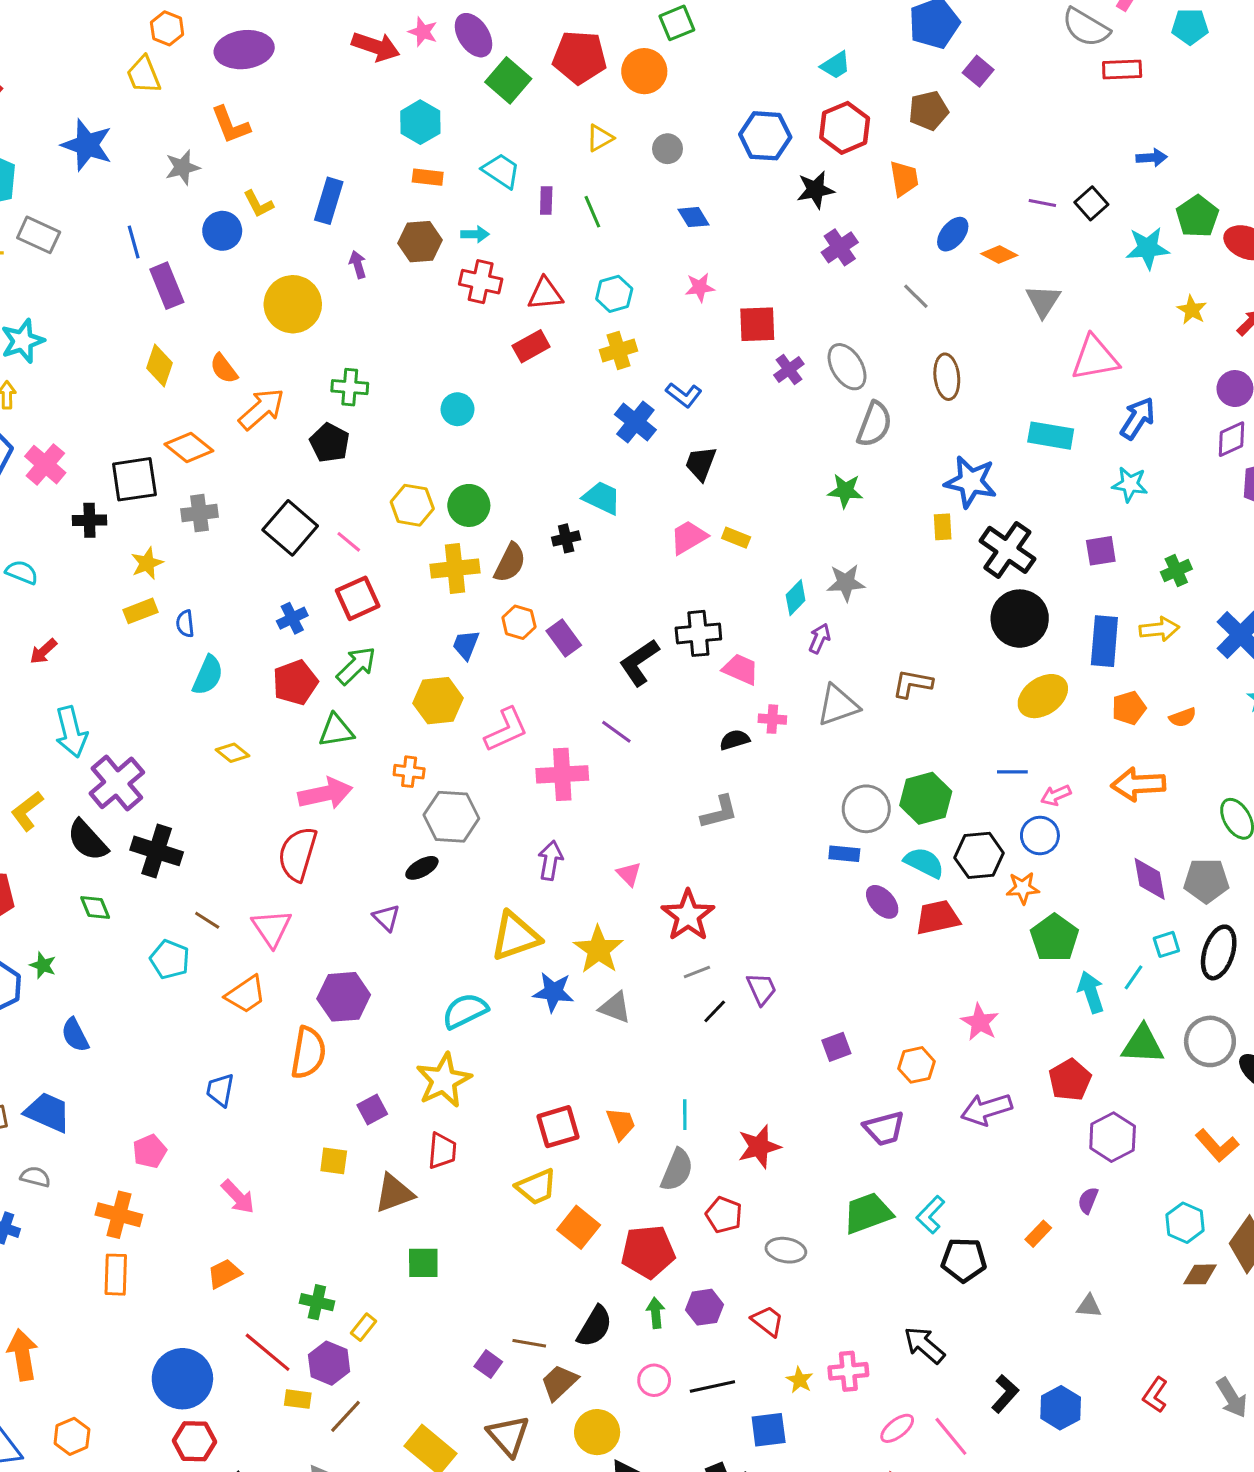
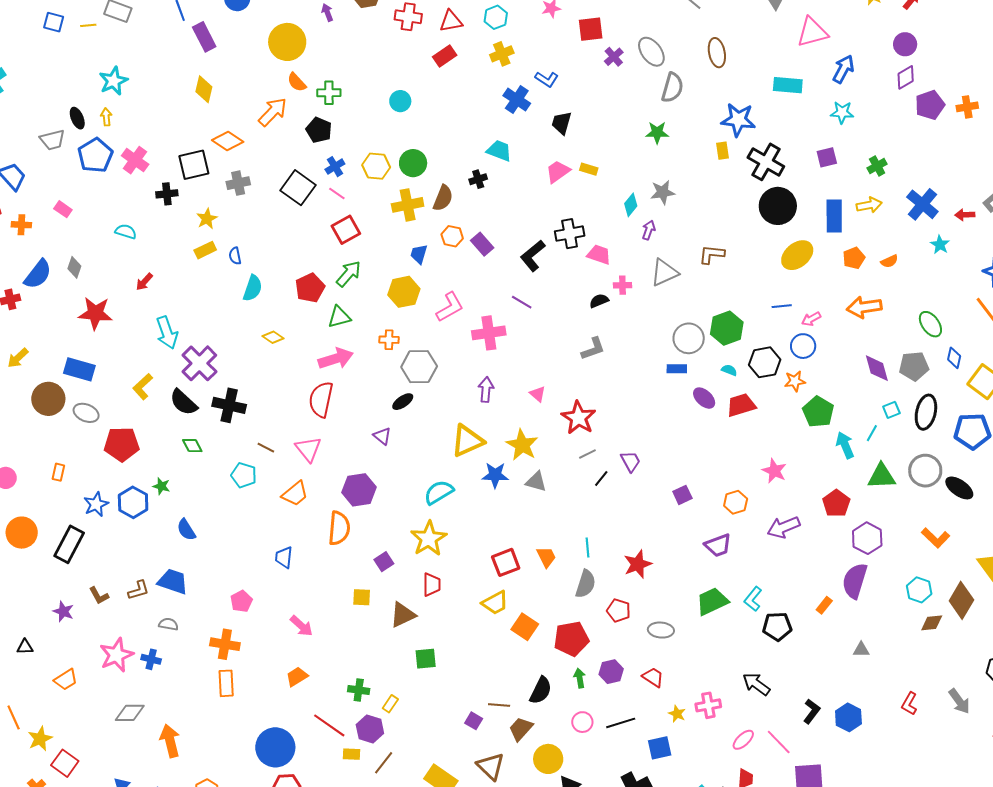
orange semicircle: (224, 369) -> (297, 82), moved
blue cross: (292, 618) -> (335, 167), moved
cyan semicircle: (924, 863) -> (729, 370), size x0.6
purple semicircle: (1088, 1200) -> (855, 581), size x2.0

